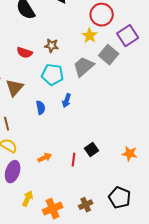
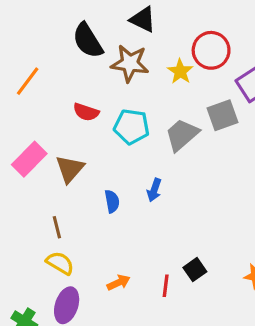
yellow star: (90, 36) -> (180, 71), moved
brown star: (52, 46) -> (130, 63), moved, size x1.6
gray square: (109, 55) -> (222, 115), turned 30
cyan pentagon: (53, 75) -> (132, 127), moved

